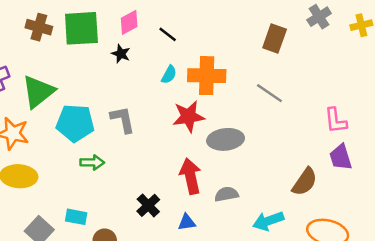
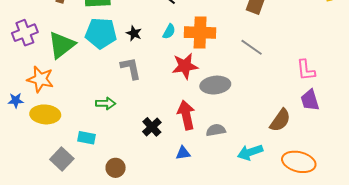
black star: (121, 54) -> (134, 33), moved
cyan pentagon: (75, 123) -> (101, 33), moved
black cross: (148, 205) -> (152, 127), moved
cyan rectangle: (76, 217) -> (86, 138), moved

